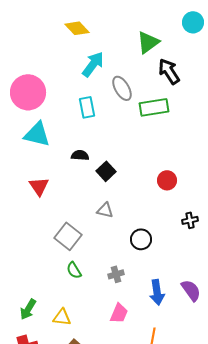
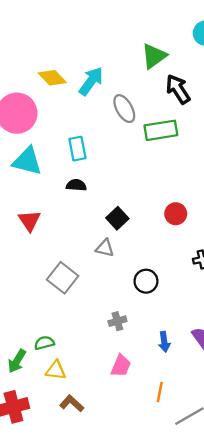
yellow diamond: (77, 28) -> (52, 78), moved
cyan rectangle: (87, 107) -> (77, 149), moved
black square: (106, 171) -> (117, 218), moved
green semicircle: (74, 270) -> (44, 343), moved, turned 108
blue arrow: (157, 292) -> (164, 342), size x0.7

